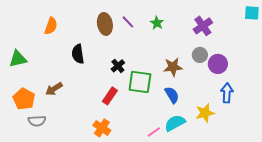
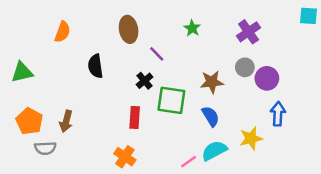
purple line: (128, 22) -> (157, 54), moved
brown arrow: (54, 89) -> (66, 121), moved, turned -42
red rectangle: (110, 96) -> (135, 118), turned -30

